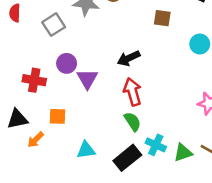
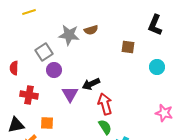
red semicircle: (15, 13) -> (14, 68), moved
black arrow: (129, 58) -> (91, 84), moved
purple circle: (67, 63) -> (54, 70), moved

